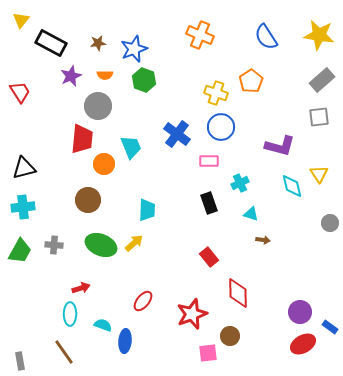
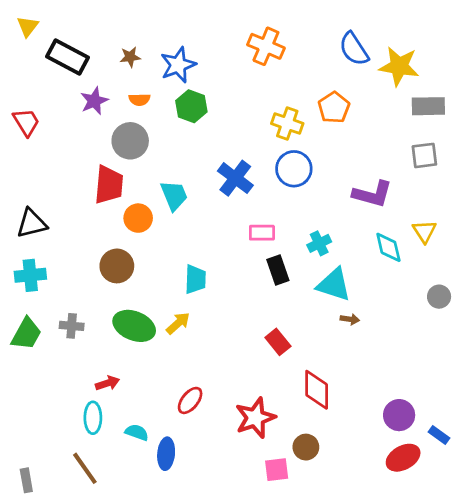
yellow star: (319, 35) -> (399, 66), moved
gray rectangle: (322, 80) -> (428, 106), turned 40
pink rectangle: (209, 161) -> (262, 233), moved
cyan triangle: (251, 214) -> (334, 285), size x1.8

